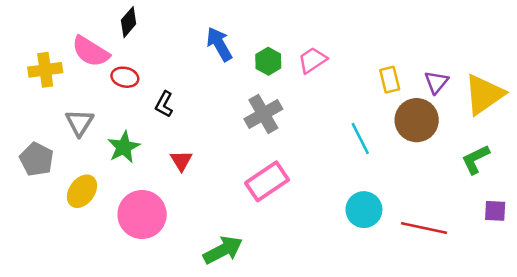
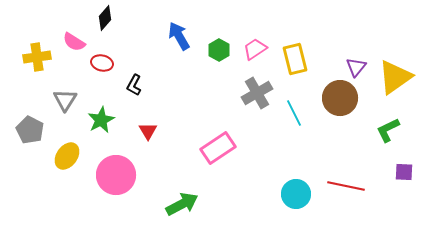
pink semicircle: (91, 51) -> (74, 42), size x0.7
yellow rectangle: (390, 80) -> (295, 59), moved, size x1.4
gray cross: (263, 114) -> (257, 93), moved
cyan circle: (364, 210) -> (296, 194), moved

